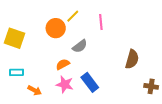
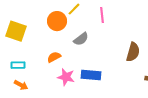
orange semicircle: (63, 64) -> (54, 57), moved
blue rectangle: (90, 82) -> (91, 75), turned -48
orange arrow: (35, 90) -> (21, 85), moved

